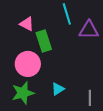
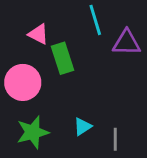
pink circle: (28, 64) -> (23, 82), moved
gray line: (90, 98) -> (115, 139), moved

